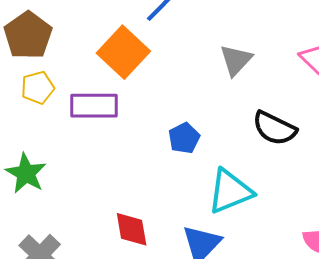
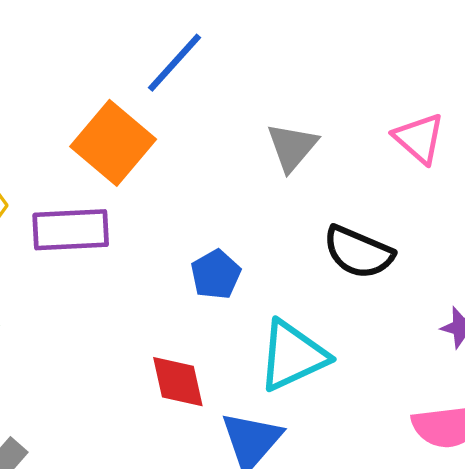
red diamond: (132, 229) -> (178, 382), moved

